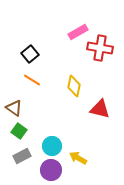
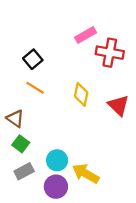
red triangle: (100, 109) -> (119, 105), moved, turned 30
yellow arrow: (78, 158) -> (86, 173), size x1.4

